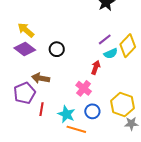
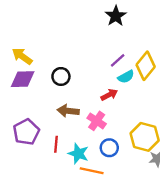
purple diamond: (25, 49) -> (23, 79), turned -35
red arrow: (96, 67) -> (109, 95), turned 48
brown arrow: (41, 78) -> (68, 111), moved
red line: (41, 109) -> (56, 144), moved

